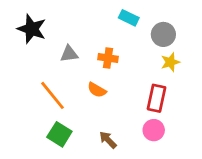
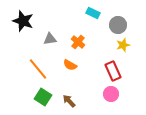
orange cross: (108, 58) -> (78, 42), turned 32
red rectangle: (156, 98) -> (113, 71), turned -36
brown arrow: (108, 140) -> (69, 101), moved

